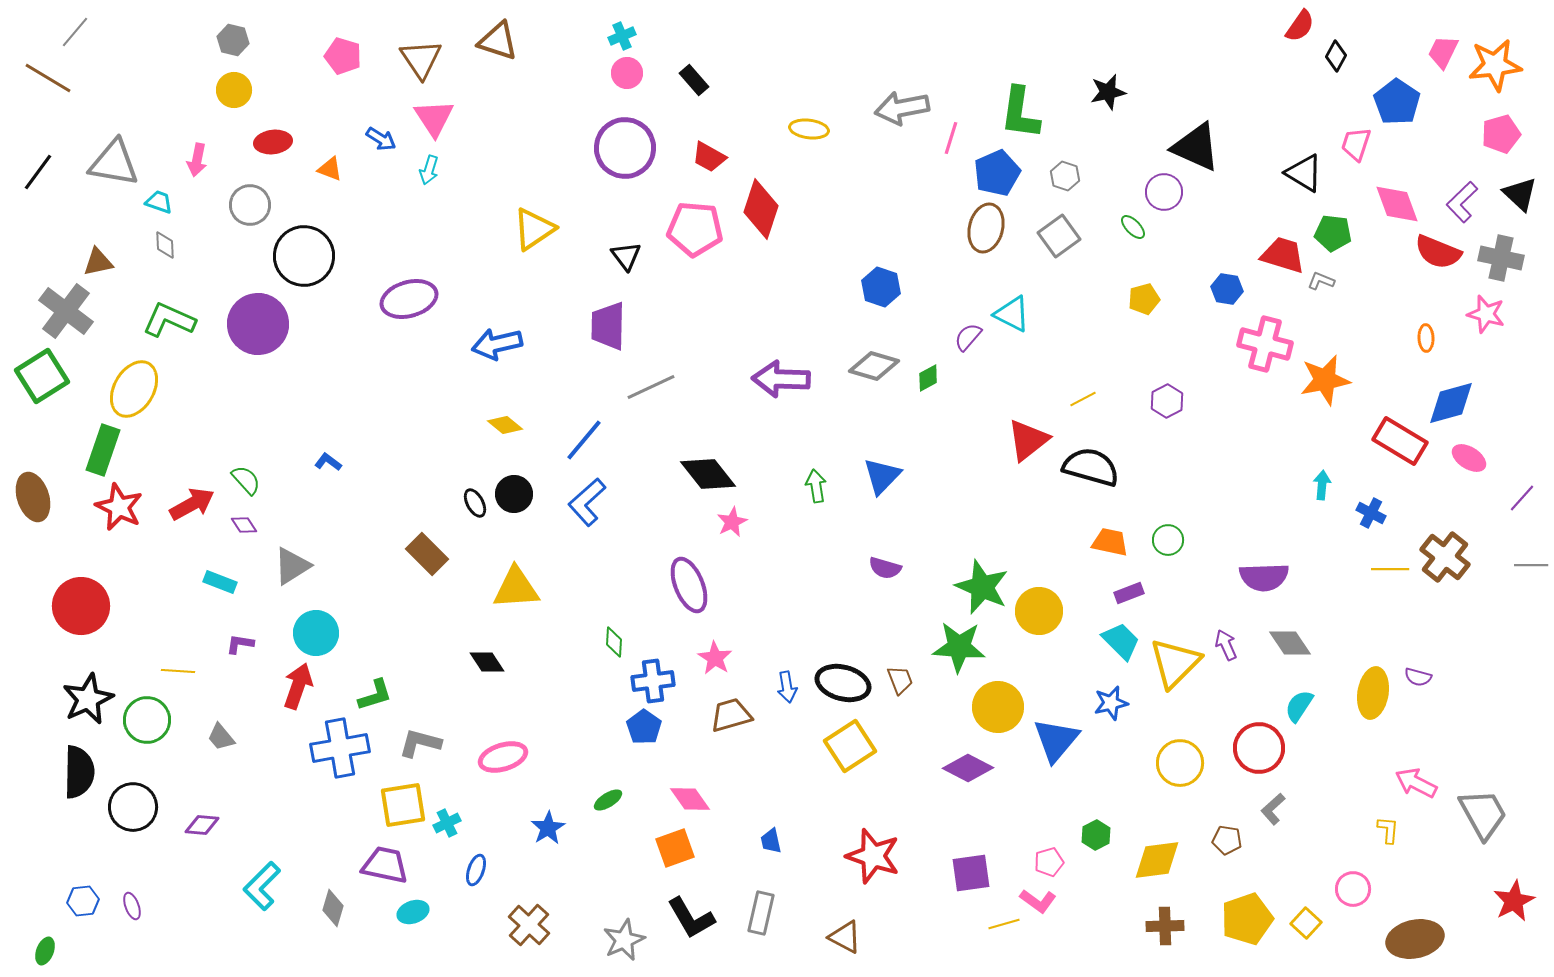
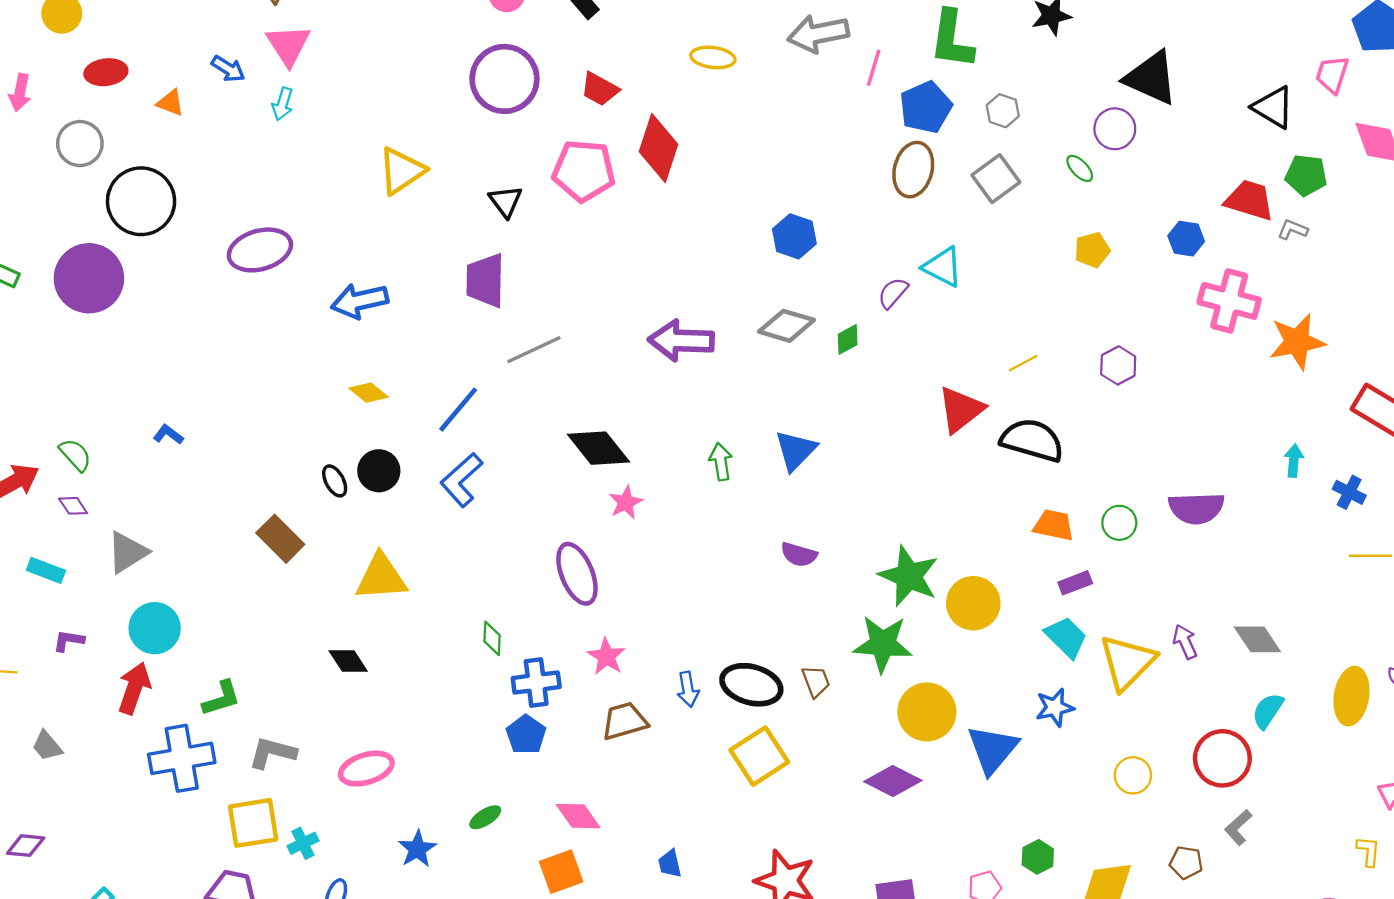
purple semicircle: (1264, 577) -> (1196, 508), moved
yellow circle: (1180, 763) -> (1133, 775), size x0.7

